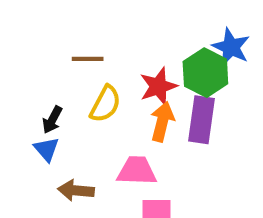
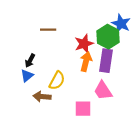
yellow semicircle: (105, 104) -> (57, 81), moved
blue triangle: (46, 149) -> (27, 76), turned 32
pink trapezoid: (137, 171) -> (103, 91), moved, turned -125

